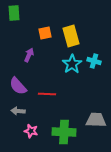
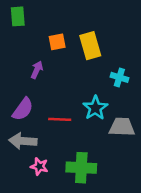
cyan star: (72, 64) -> (95, 108), moved
purple semicircle: (18, 86) -> (23, 109), turned -102
gray arrow: (18, 111) -> (23, 141), size x1.5
gray trapezoid: (96, 120) -> (122, 127), moved

